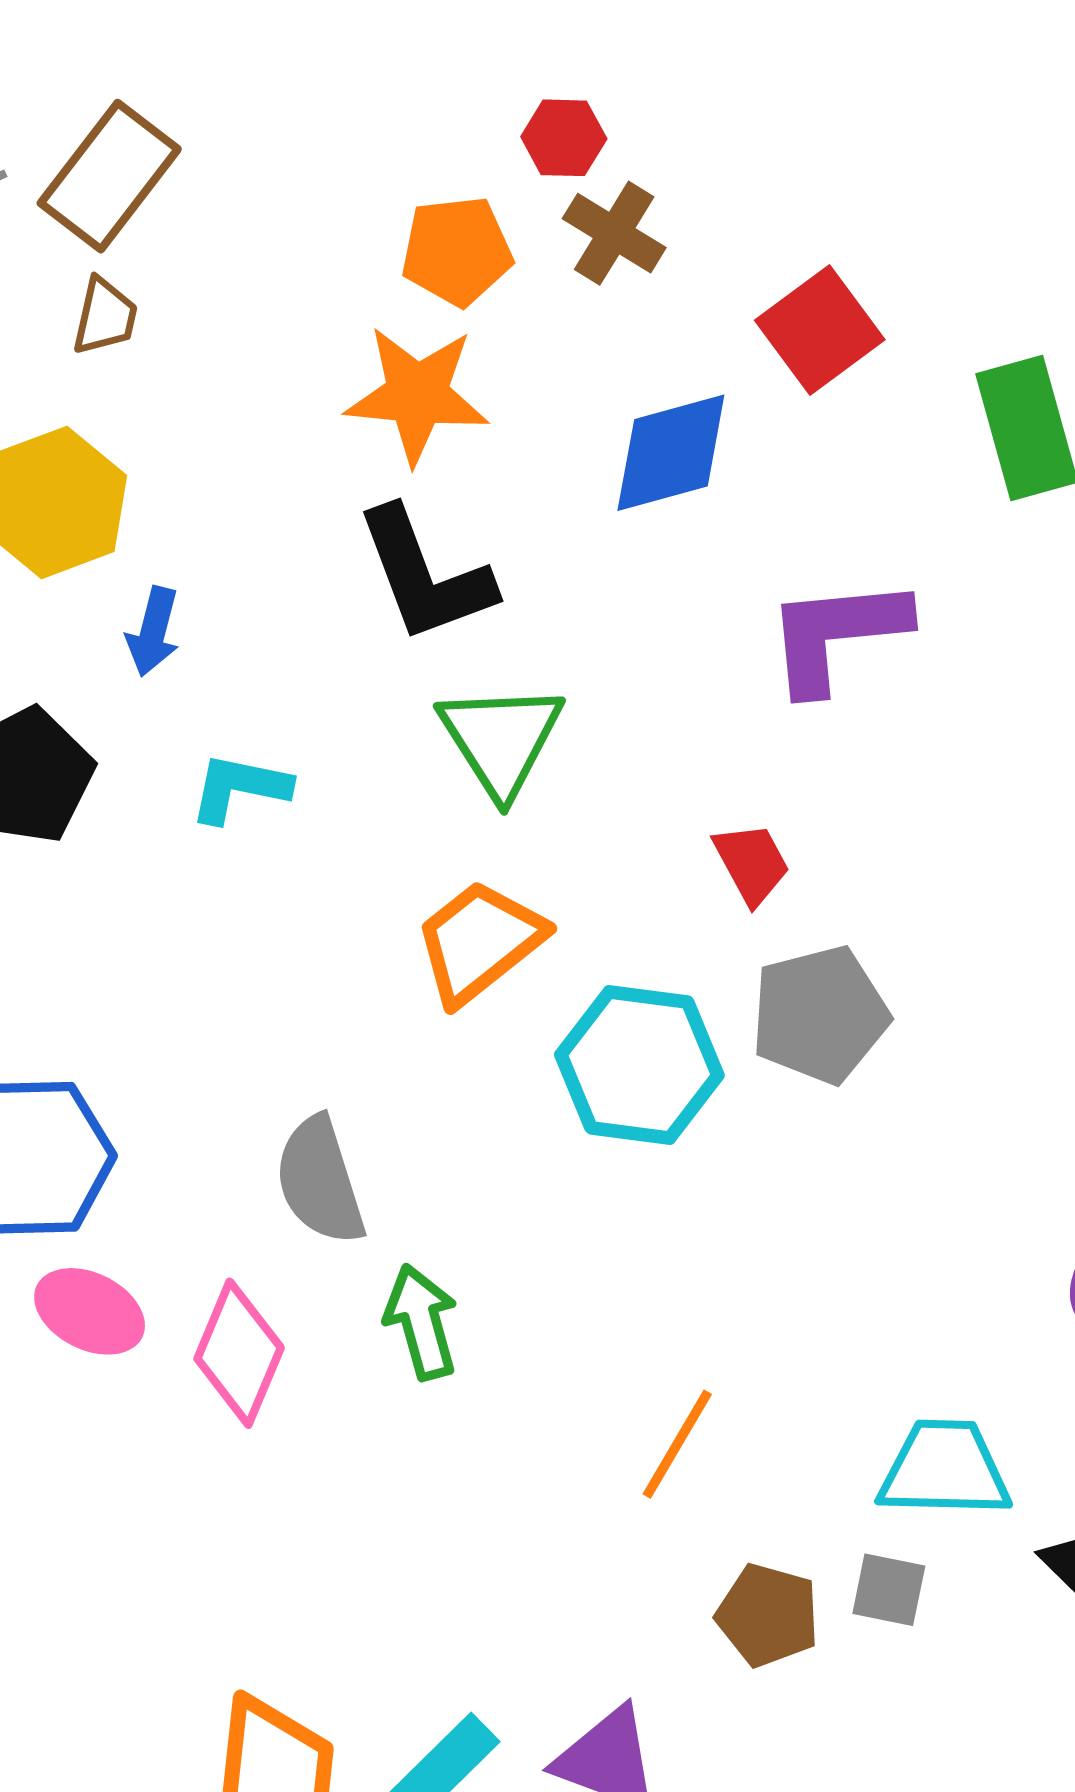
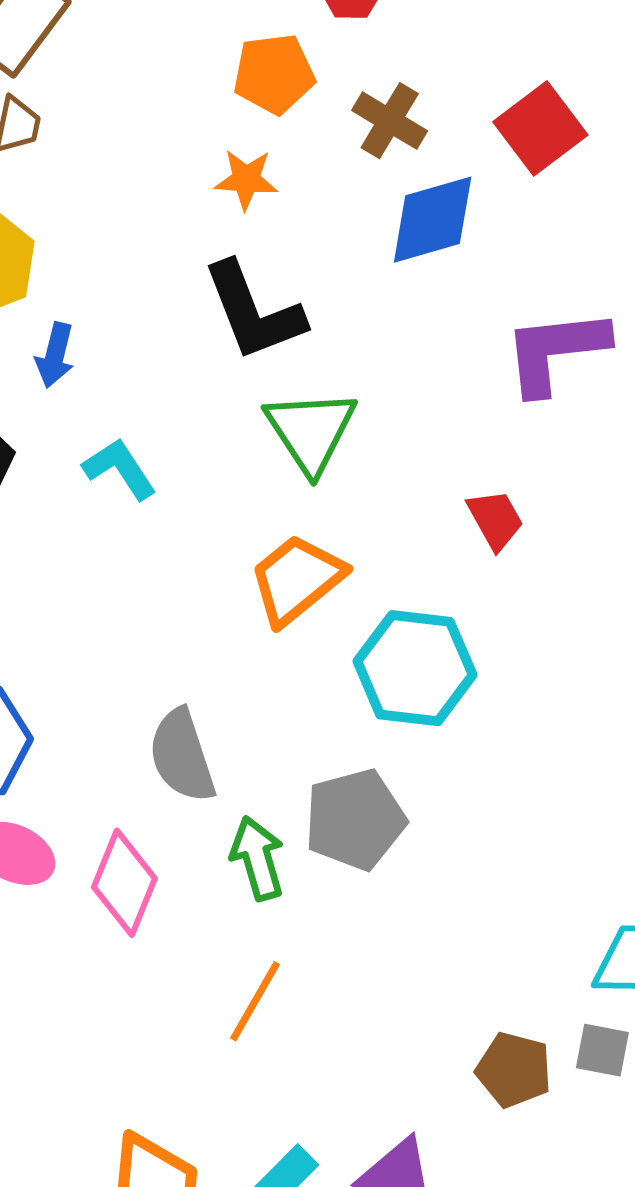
brown cross: (614, 233) -> (390, 121), moved
orange star: (417, 395) -> (246, 179), size x0.6
cyan L-shape: (239, 788) -> (120, 469), turned 46
gray pentagon: (820, 1015) -> (355, 819), moved
orange line: (677, 1444) -> (255, 1001), moved

